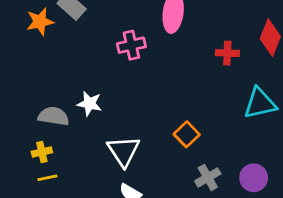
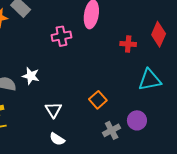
white triangle: (124, 151) -> (53, 110), size x0.7
purple circle: (254, 178) -> (137, 120), moved

